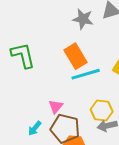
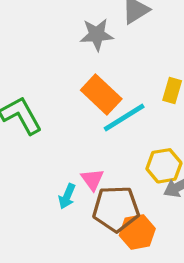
cyan arrow: (35, 128) -> (67, 196), moved

